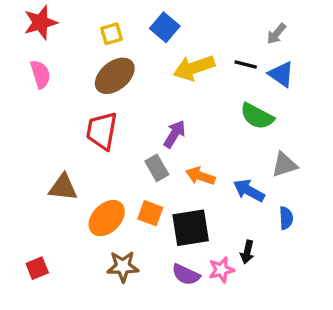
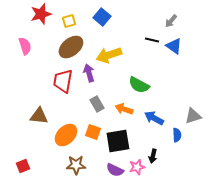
red star: (40, 22) -> (41, 14), moved
yellow arrow: (194, 68) -> (109, 55), moved
green semicircle: (257, 116) -> (139, 85), moved
purple arrow: (175, 134) -> (89, 73), moved, turned -48
gray triangle: (284, 165) -> (193, 116), moved

